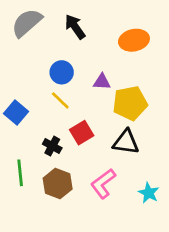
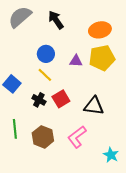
yellow pentagon: (130, 103) -> (102, 58), moved
black cross: (52, 146) -> (39, 100), moved
cyan star: (149, 193) -> (111, 155), moved

